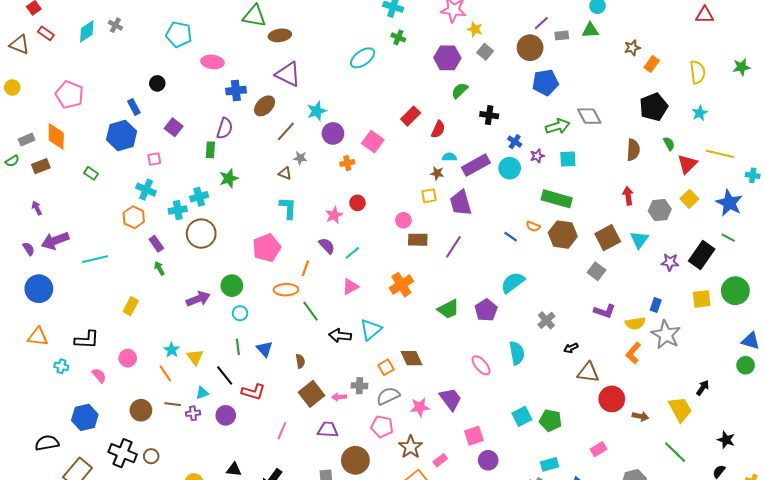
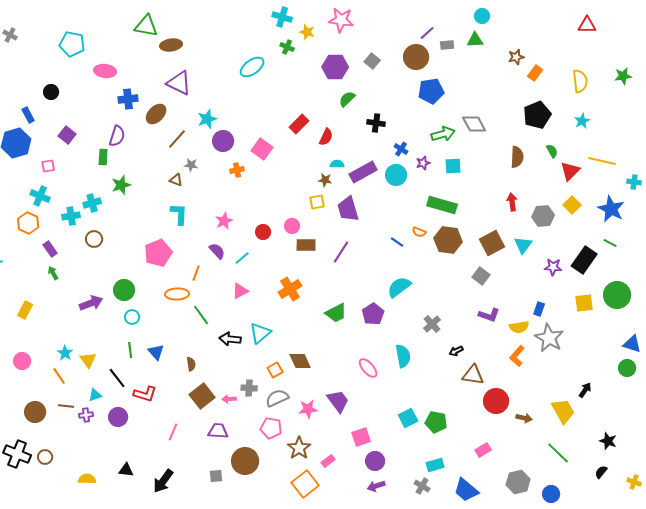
yellow star: (475, 29) -> (307, 32), moved
red circle: (357, 203) -> (263, 232), moved
brown circle: (201, 234) -> (94, 239), size x0.6

